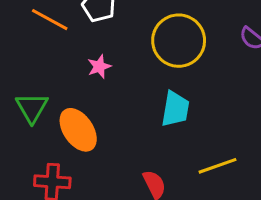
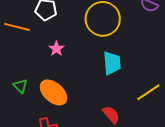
green triangle: (32, 108) -> (20, 86), size x0.7

